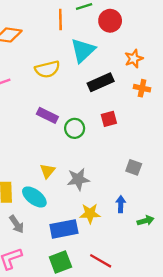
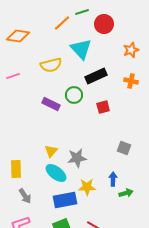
orange line: (60, 20) -> (62, 23), turned 48
cyan triangle: (83, 50) -> (81, 49), turned -30
orange star: (134, 59) -> (131, 50), moved
green circle: (75, 128) -> (74, 95), moved
cyan ellipse: (34, 197) -> (56, 173), moved
green arrow: (146, 221) -> (126, 193), moved

